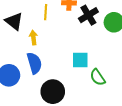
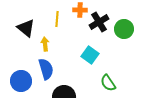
cyan square: (80, 60) -> (90, 55), moved, turned 36

